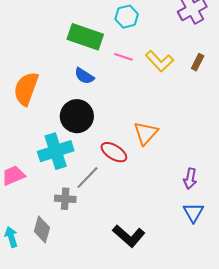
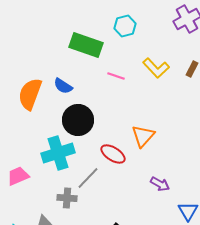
pink line: (123, 57) -> (116, 76), moved
blue semicircle: (84, 76) -> (63, 86), moved
purple arrow: (190, 179) -> (160, 184), moved, turned -72

